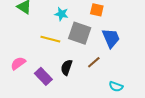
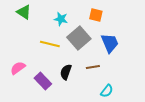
gray square: (80, 33) -> (79, 38), turned 30
brown line: (94, 62) -> (93, 67), turned 32
cyan semicircle: (116, 87) -> (107, 91), moved, turned -72

